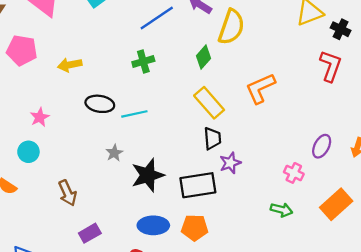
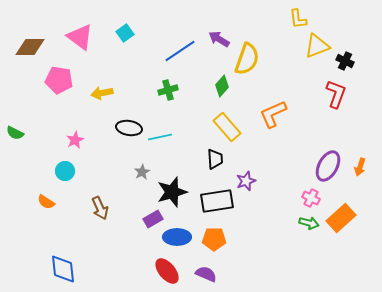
black trapezoid: (212, 138) -> (215, 159), moved
purple ellipse: (322, 146) -> (328, 166), size x1.4
pink cross: (294, 173) -> (311, 198), moved
green arrow: (282, 210) -> (309, 223), moved
purple rectangle: (90, 233) -> (153, 219), moved

